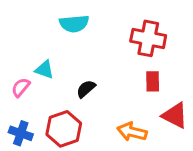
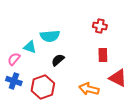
cyan semicircle: (74, 24) -> (50, 36), moved
red cross: (148, 38) -> (100, 26), size x0.6
blue cross: (21, 133) -> (14, 81), moved

